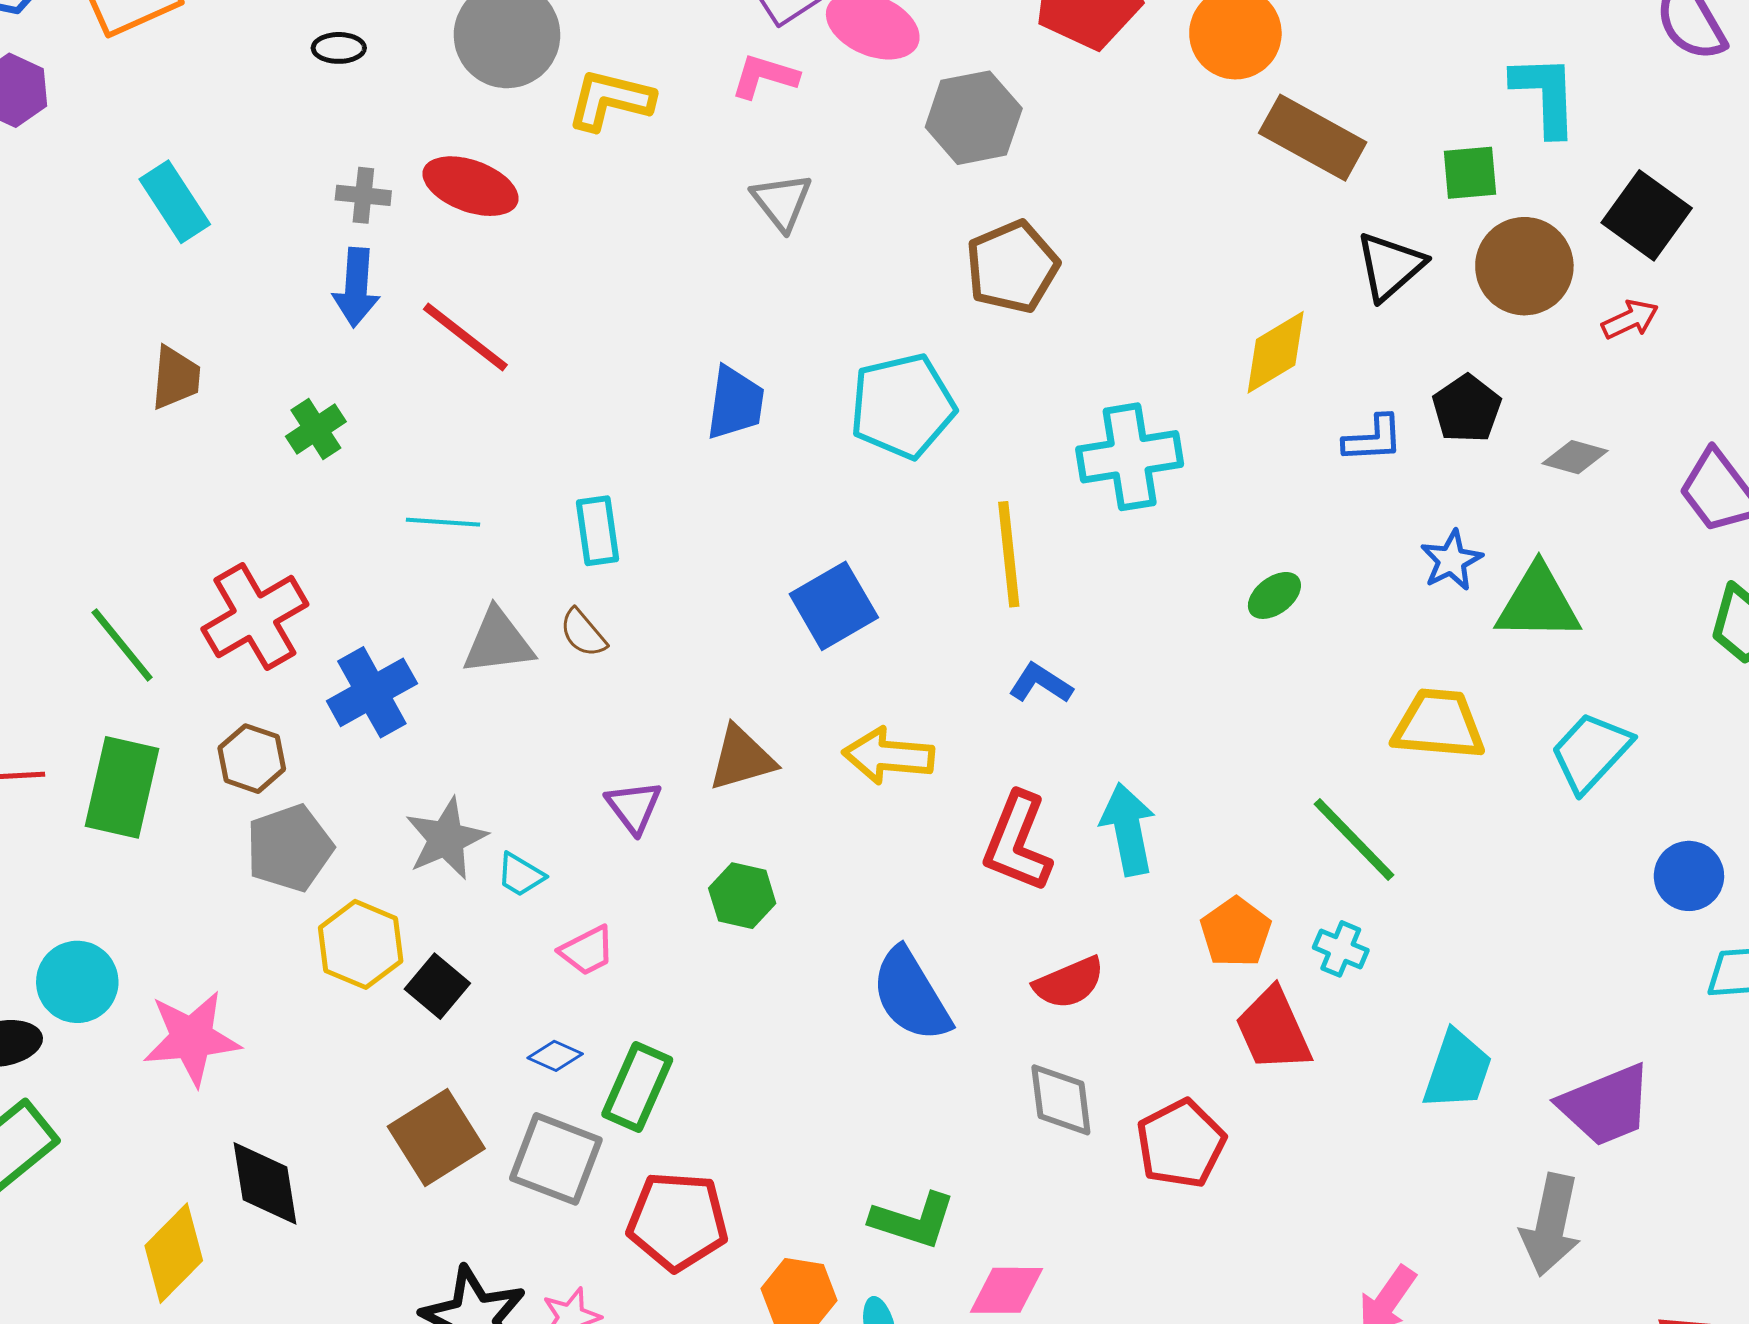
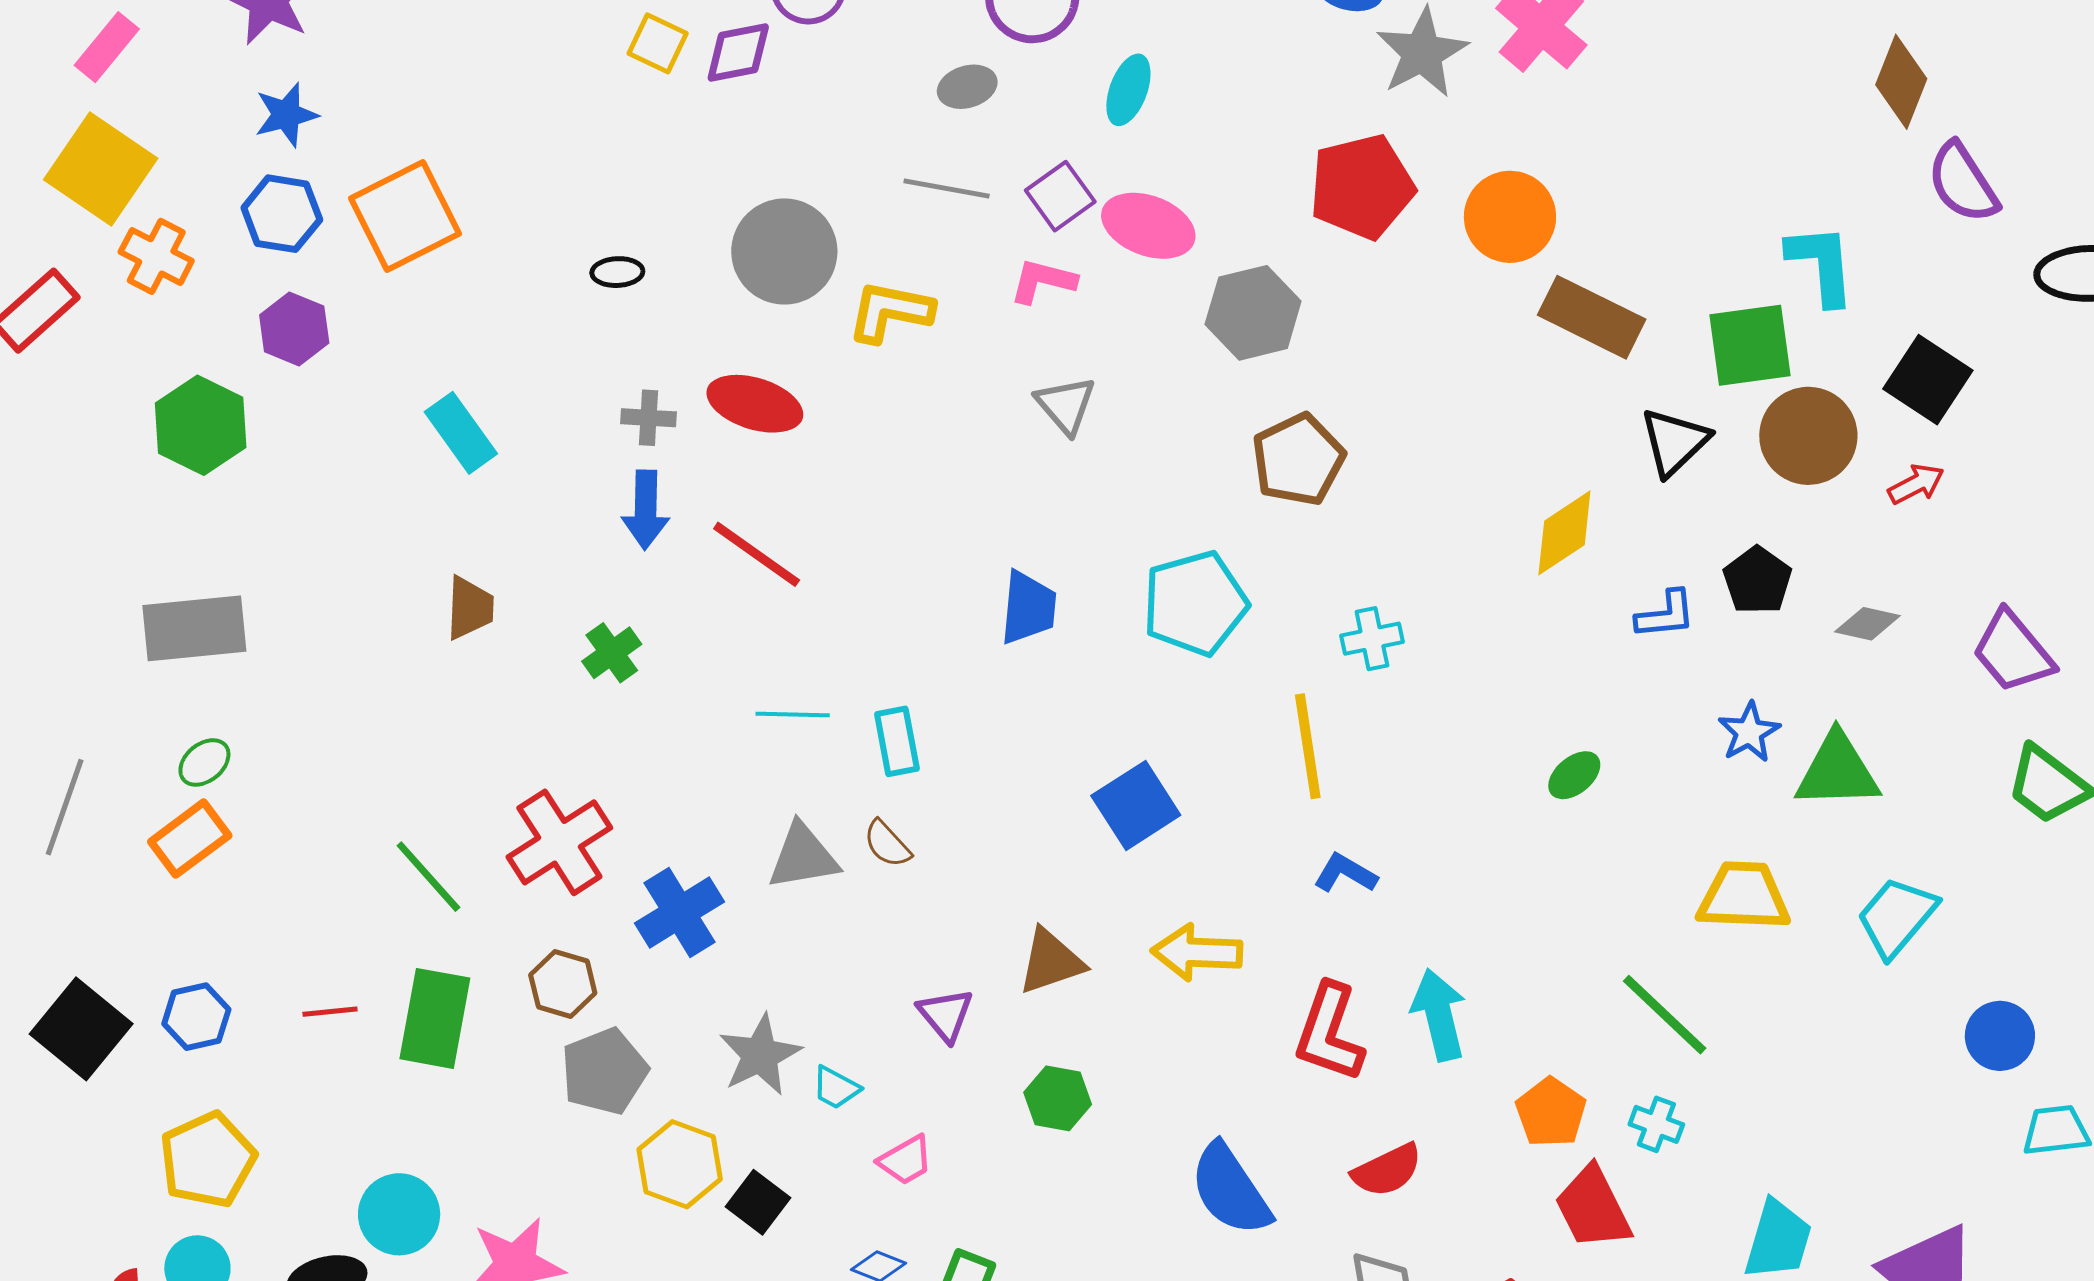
green square: (1470, 173) -> (1750, 345), size x1.5
cyan cross: (1130, 457) -> (1372, 639), moved, size x0.6
cyan line: (443, 522) -> (793, 714), moved

